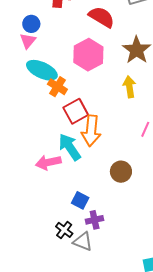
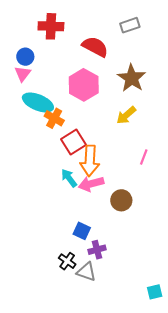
yellow arrow: (129, 87) -> (126, 115), turned -120
cyan arrow: (70, 147) -> (69, 178), size x0.7
pink arrow: (48, 162) -> (91, 184), moved

